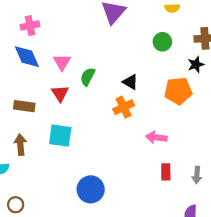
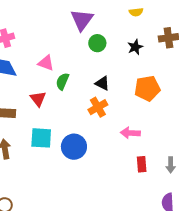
green circle: (162, 42) -> (97, 43), moved
pink triangle: (62, 62) -> (46, 63), moved, turned -36
black star: (196, 65) -> (135, 47), moved
blue circle: (91, 189) -> (74, 147), moved

